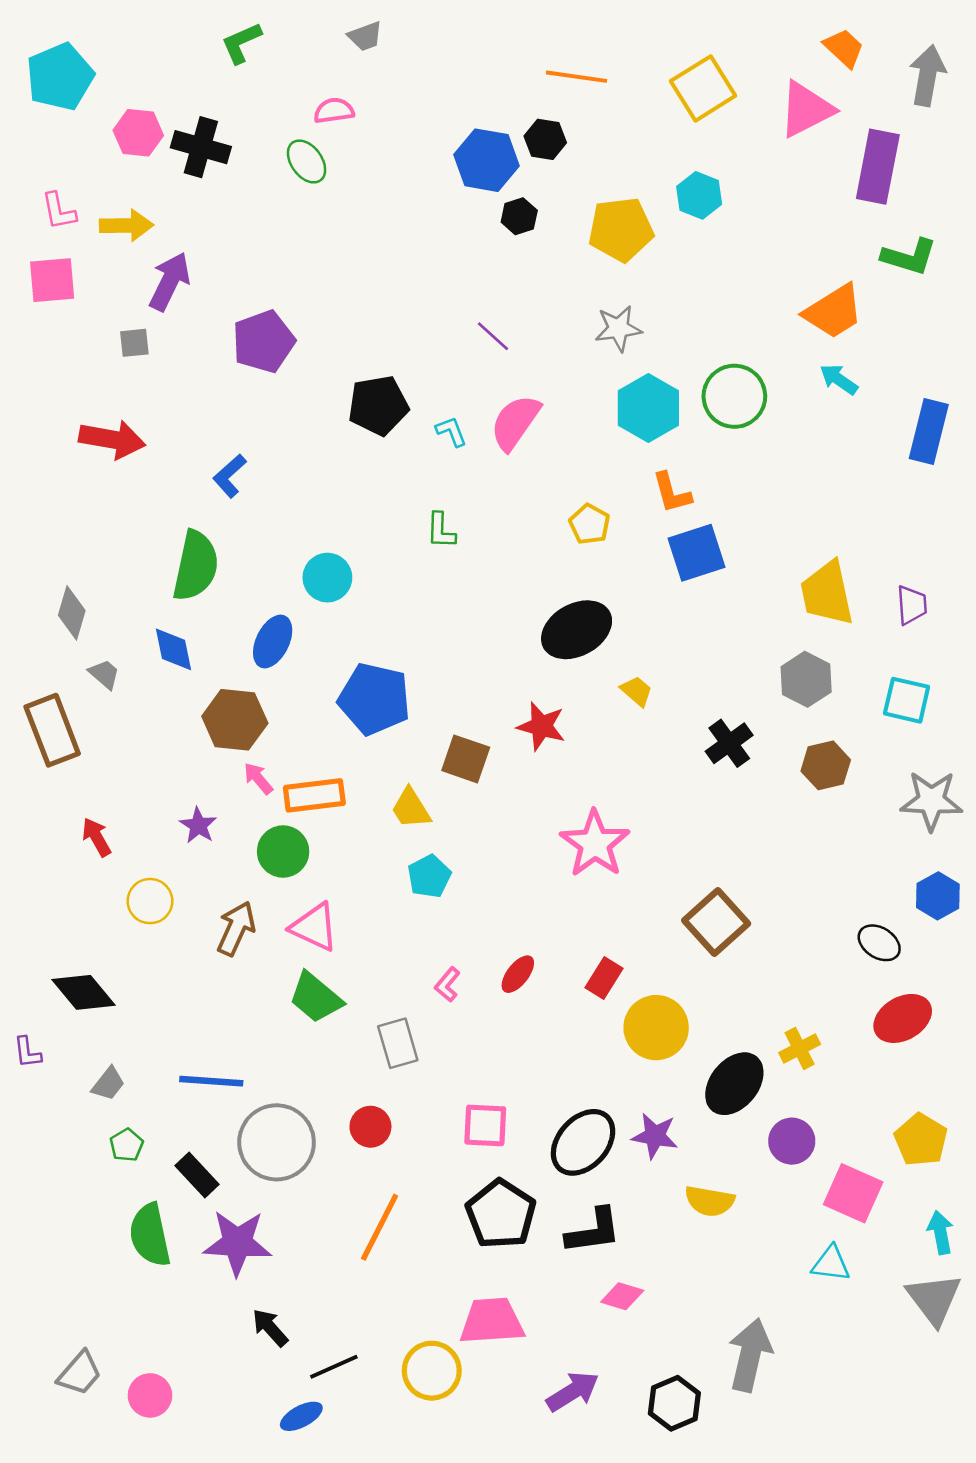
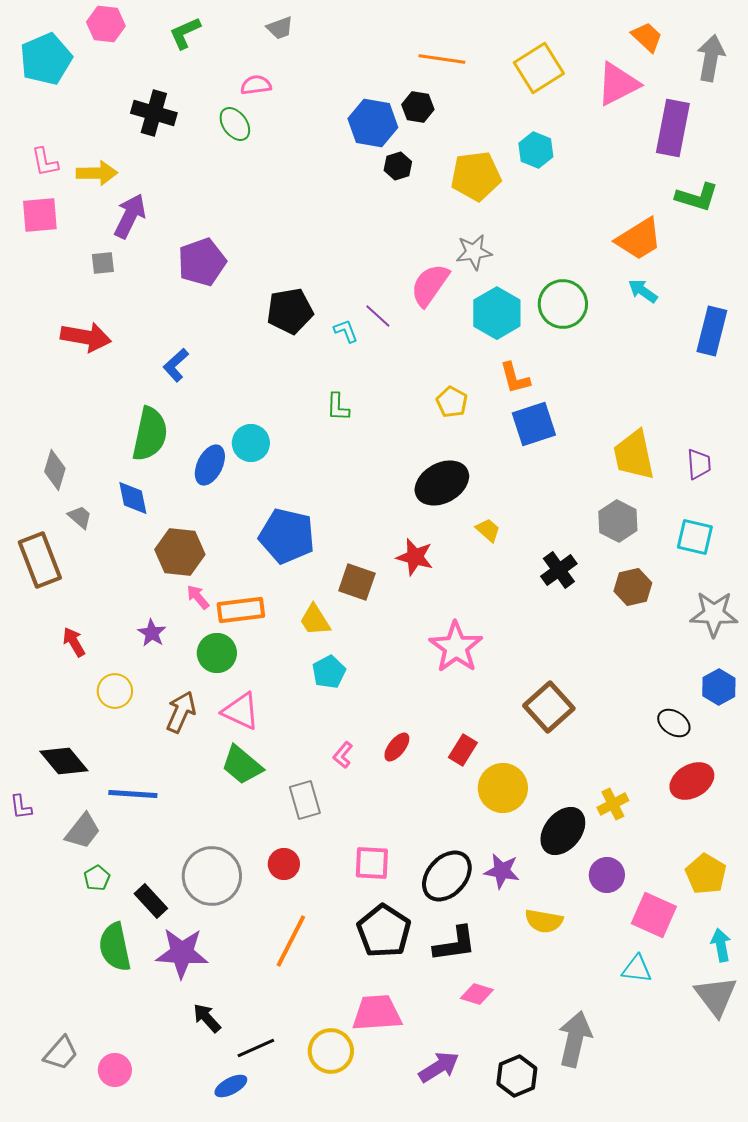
pink hexagon: (138, 133) -> (106, 24), moved
purple line: (493, 336) -> (378, 316), moved
pink semicircle: (515, 422) -> (430, 285), moved
blue ellipse: (273, 641) -> (210, 465), moved
blue line: (211, 1081) -> (133, 794), moved
gray trapezoid: (108, 1084) -> (83, 831), size x1.4

